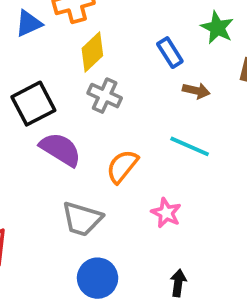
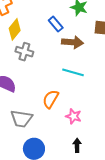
brown arrow: (196, 91) -> (72, 42), size x1.5
orange semicircle: (122, 166) -> (51, 99), moved
pink star: (166, 213) -> (73, 116), moved

